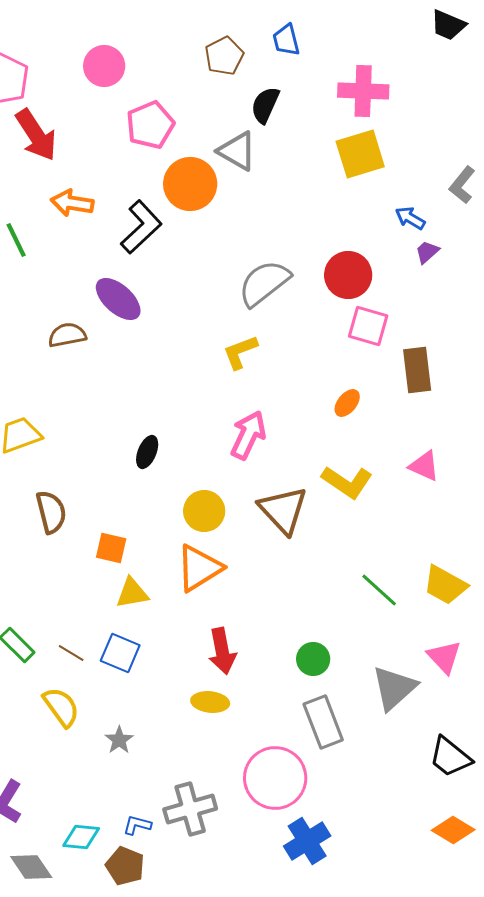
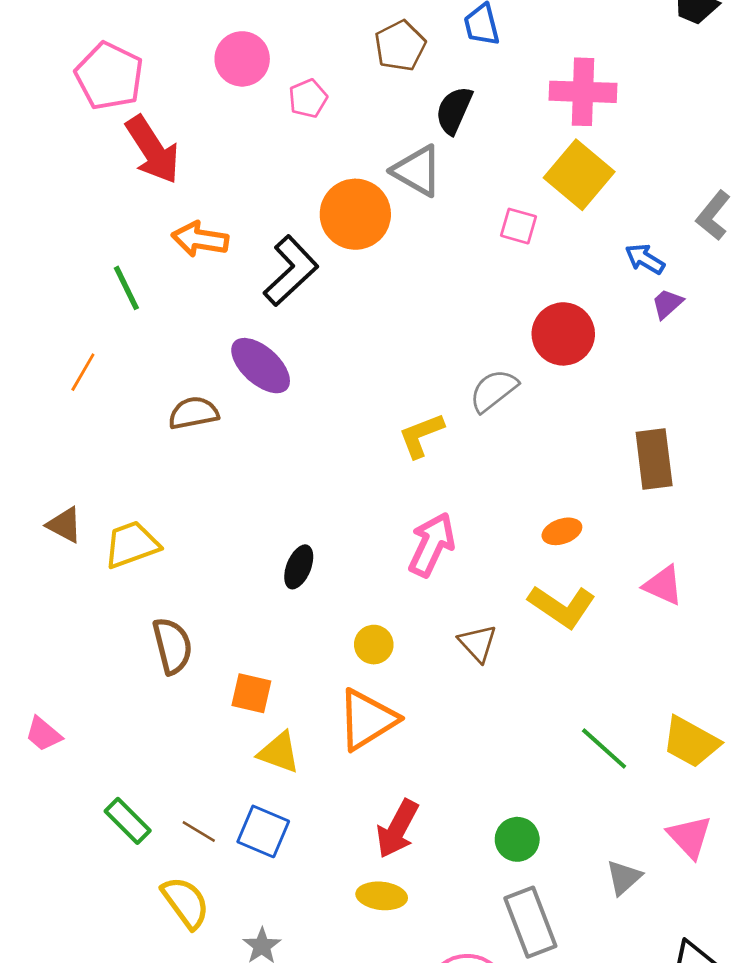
pink pentagon: (150, 125) -> (308, 98), moved, size x0.6
yellow square: (360, 154) -> (579, 175), turned -33
gray semicircle: (264, 283) -> (494, 391), moved, size x0.7
pink square: (368, 326) -> (519, 226), moved, size x0.7
orange ellipse: (347, 403) -> (562, 531), moved, turned 32
brown triangle: (283, 510) -> (478, 643), size x0.6
yellow circle: (204, 511) -> (374, 645), size x0.7
yellow triangle: (132, 593) -> (279, 752), turned 30
red arrow: (222, 651) -> (397, 829), turned 39
gray triangle: (394, 688) -> (624, 877), size x0.6

